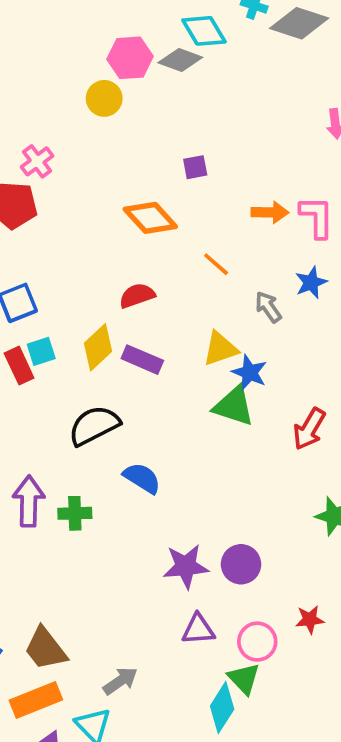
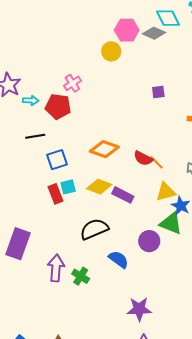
orange diamond: (150, 218) -> (104, 149), moved, turned -32
orange line: (216, 264) -> (156, 162), moved
red semicircle: (137, 296) -> (143, 158), moved, turned -138
yellow diamond: (98, 347) -> (99, 187), turned 60
green cross: (75, 513) -> (81, 276), turned 30
purple circle: (241, 564) -> (149, 241), moved

